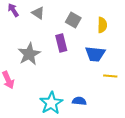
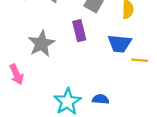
yellow line: (110, 76) -> (140, 60), moved

